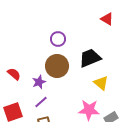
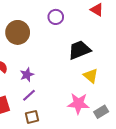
purple circle: (58, 39) -> (56, 17), moved
brown circle: (57, 66) -> (18, 32), moved

